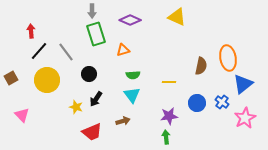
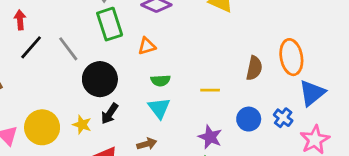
black circle: (89, 74) -> (100, 79), size x1.6
yellow circle: (47, 80) -> (42, 127), moved
purple star: (169, 116) -> (210, 137), turned 30

